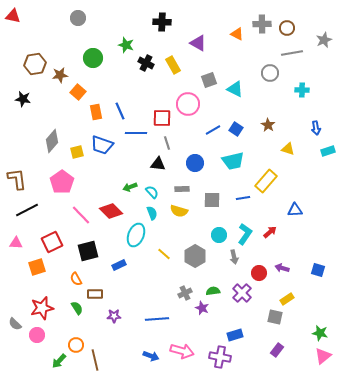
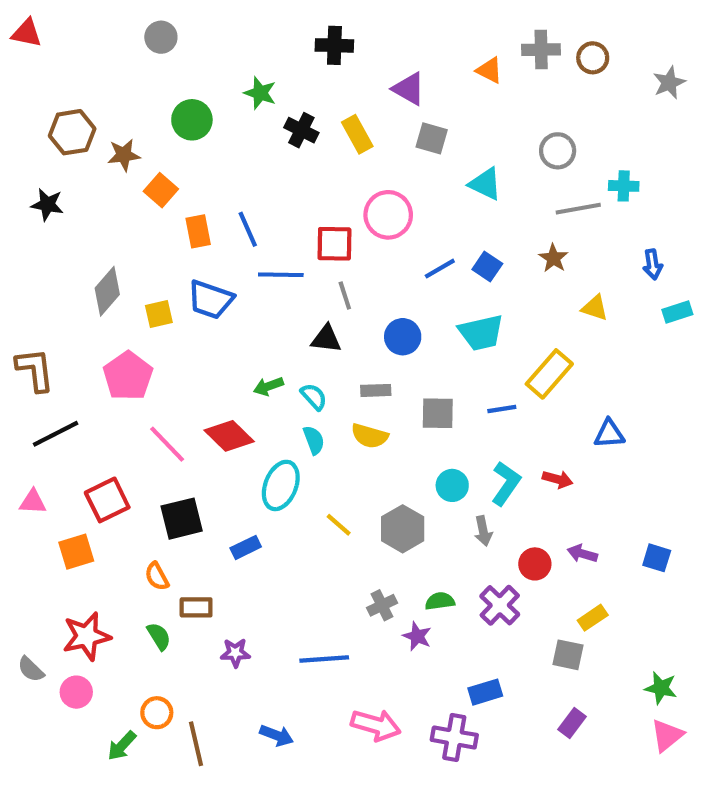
gray line: (292, 53) -> (578, 209), moved
gray square: (209, 80) -> (432, 138), moved, turned 35
red arrow: (270, 232) -> (558, 479), turned 56
blue arrow: (151, 356) -> (277, 735), moved

